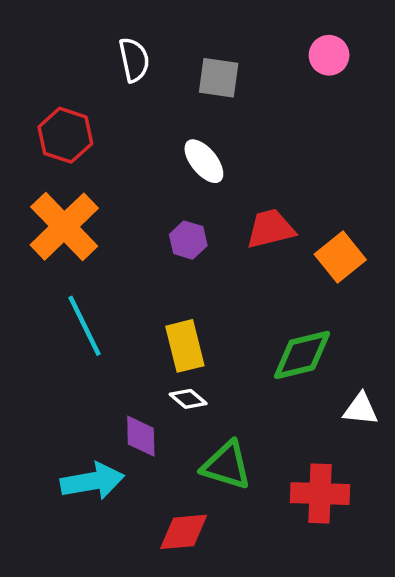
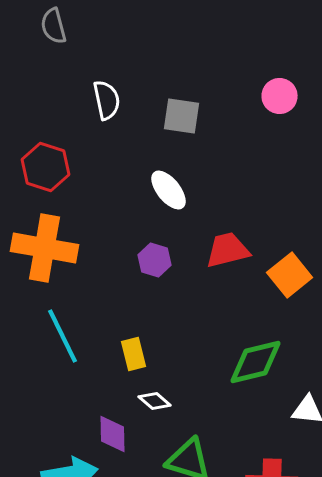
orange cross: (64, 227) -> (45, 248), turned -36
yellow rectangle: (185, 346) -> (134, 354), moved, size x0.7

